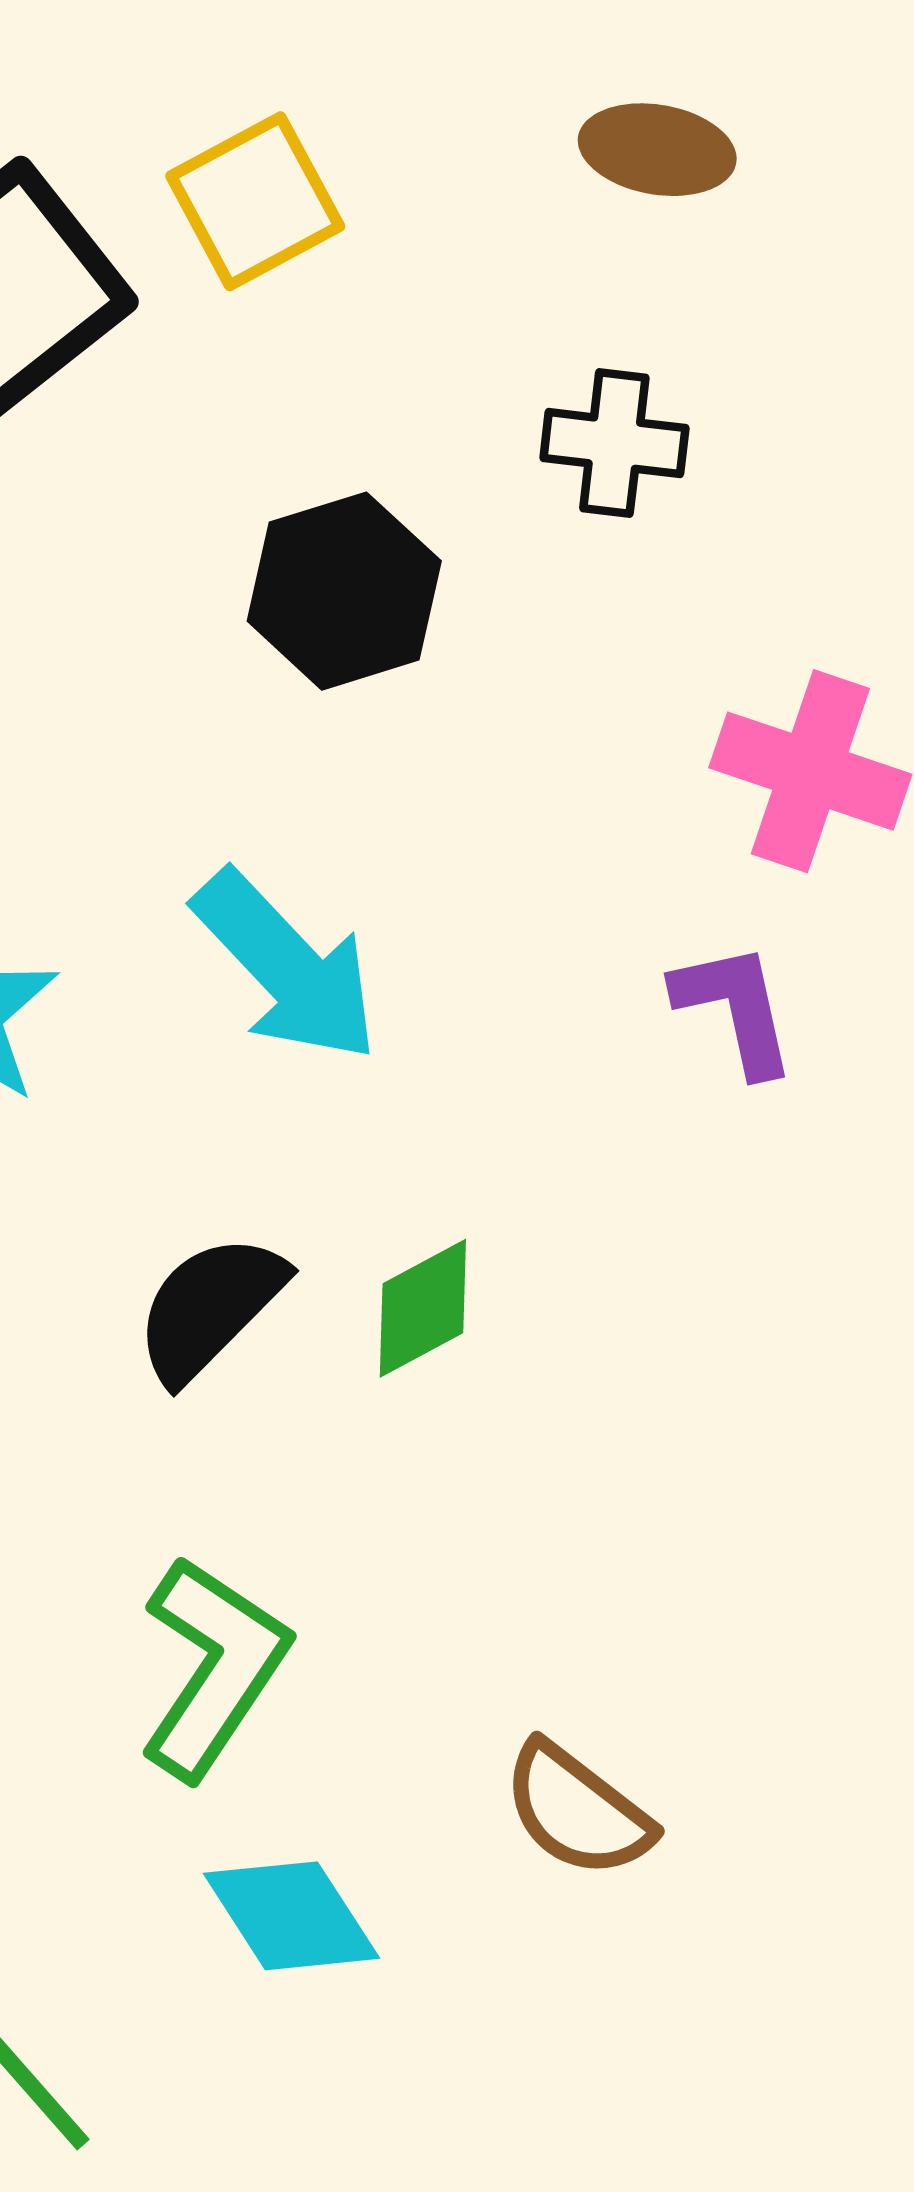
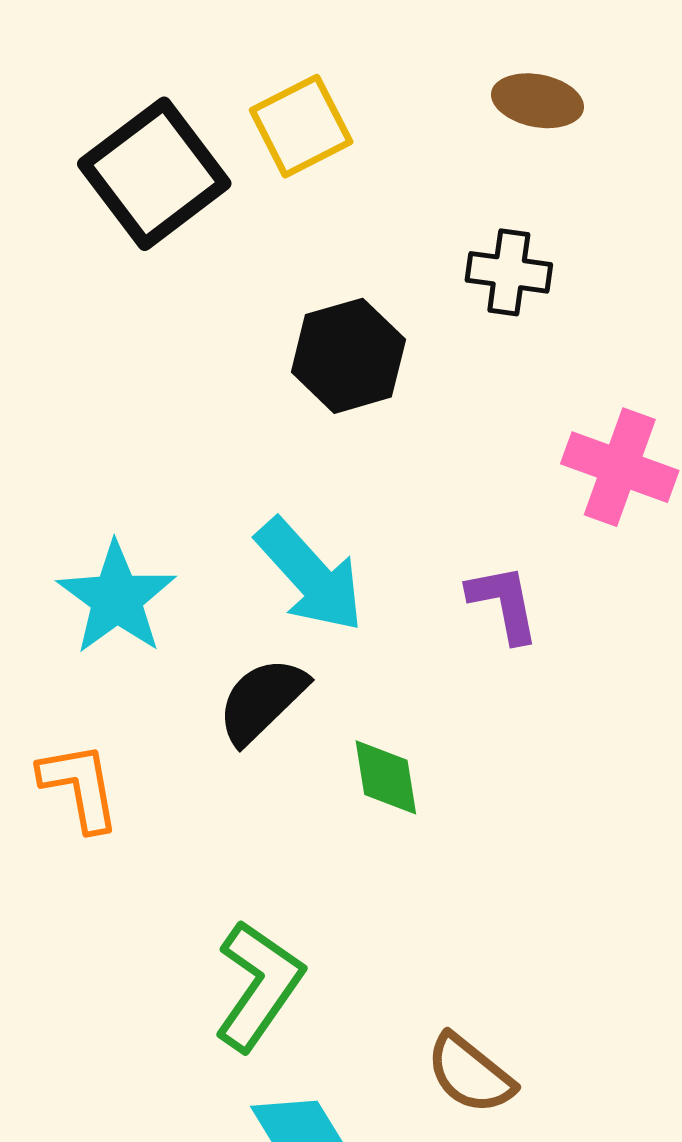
purple L-shape: (735, 1008) -> (504, 603), moved
black semicircle: (210, 1308) -> (262, 700), moved
green diamond: (423, 1308) -> (386, 777), turned -72

